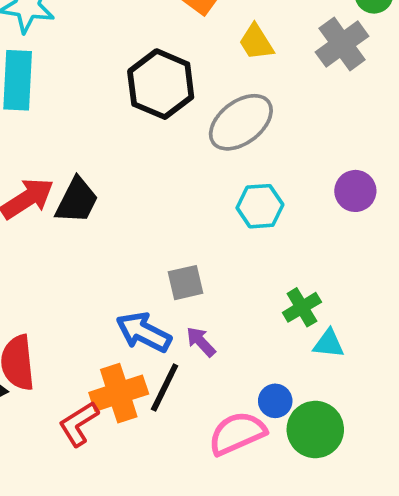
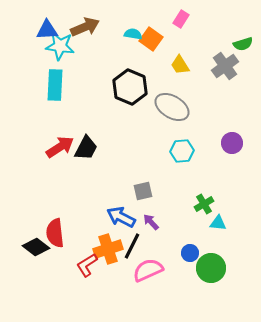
gray ellipse: (241, 122) -> (172, 107), turned 68
pink semicircle: (237, 433) -> (148, 270), moved

